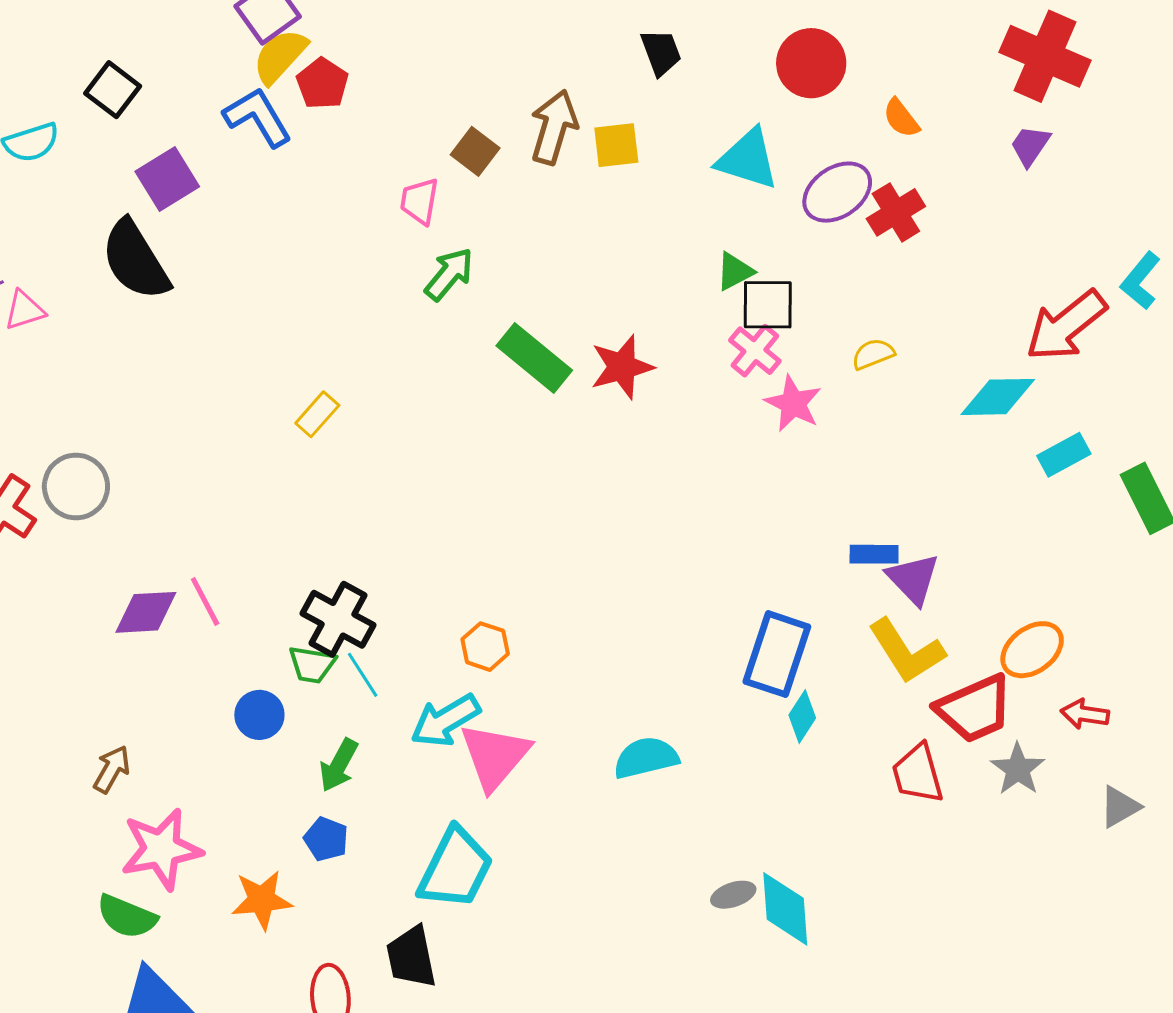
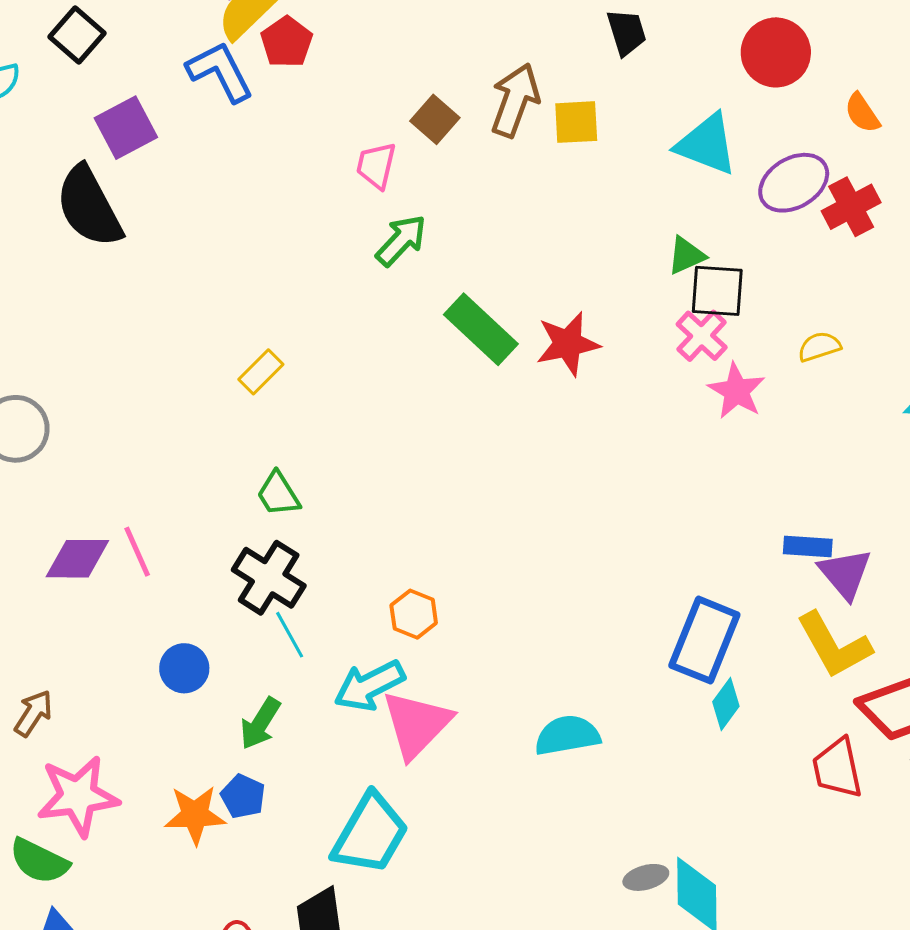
green trapezoid: (312, 665) -> (278, 494), moved, turned 45
orange star: (262, 900) -> (195, 815), moved

